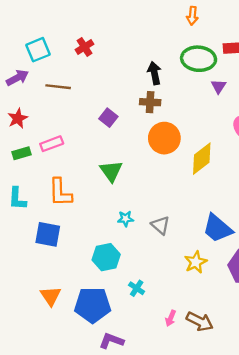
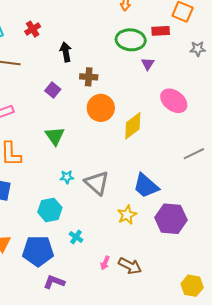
black arrow: (154, 73) -> (66, 52), moved
gray triangle: (160, 225) -> (97, 183), size x1.5

